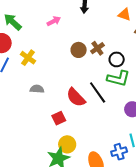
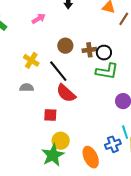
brown cross: (97, 48) -> (89, 50), moved, turned 32
yellow cross: (28, 58) -> (31, 60), moved
black line: (98, 92) -> (58, 71), moved
red square: (59, 118) -> (50, 115), turned 32

